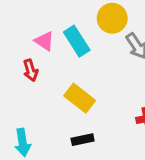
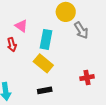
cyan rectangle: (77, 41) -> (46, 39), moved, turned 42

